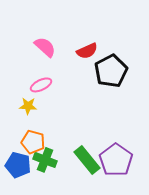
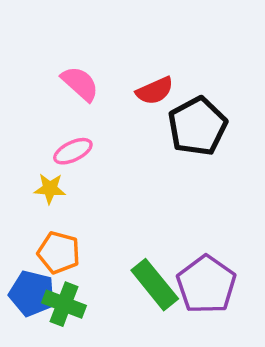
green cross: (45, 160) -> (64, 304), moved

